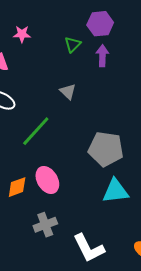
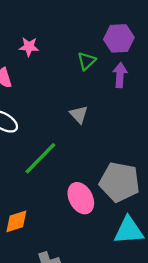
pink ellipse: (47, 180) -> (81, 198), moved

